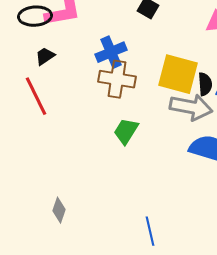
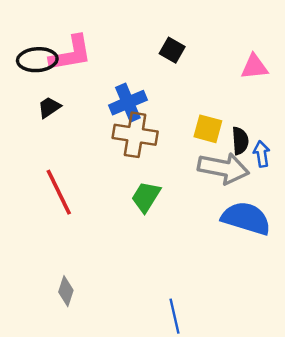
yellow square: (178, 74) -> (208, 129), size x0.6
red line: (36, 96) -> (59, 192), moved

